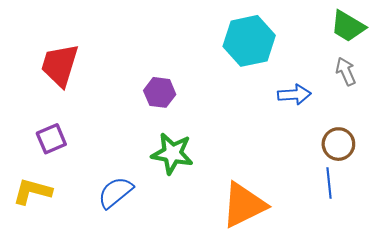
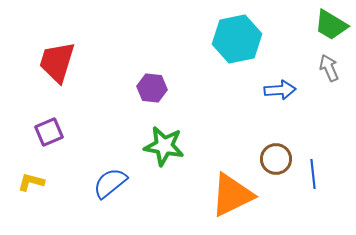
brown circle: (338, 144) -> (276, 159), moved
yellow L-shape: (32, 191) -> (31, 182), size x0.7

